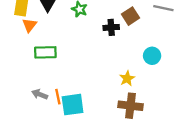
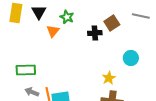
orange triangle: (30, 25) -> (53, 31), moved
green rectangle: (45, 52) -> (26, 70), moved

